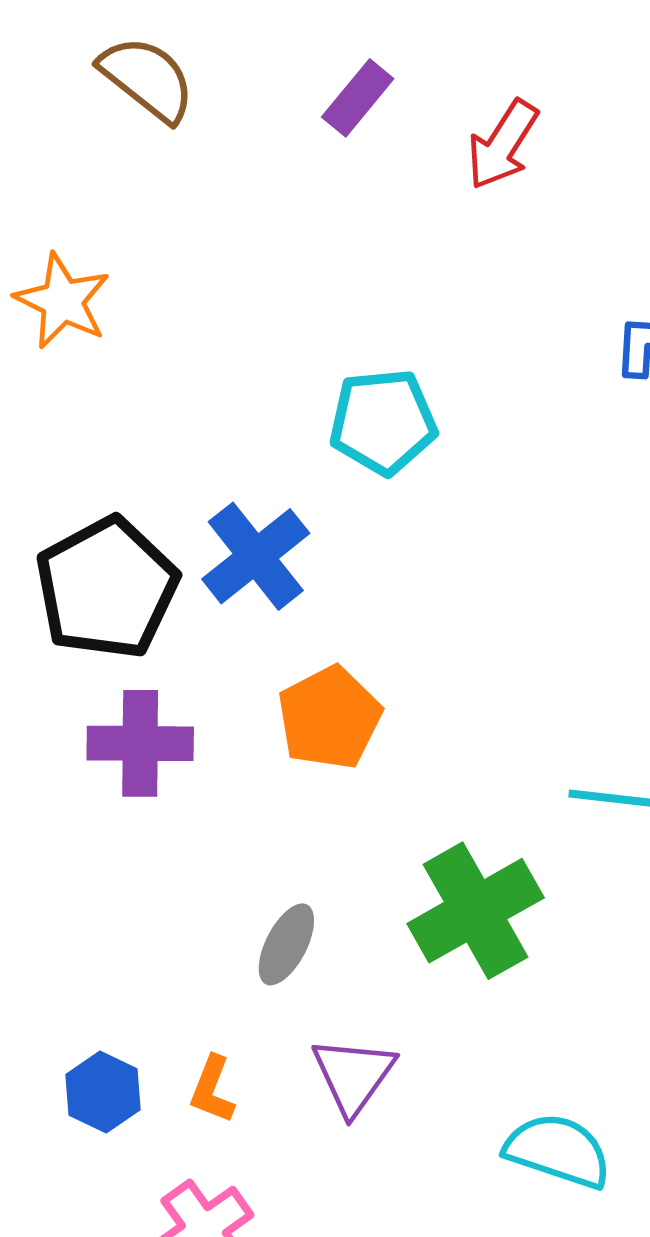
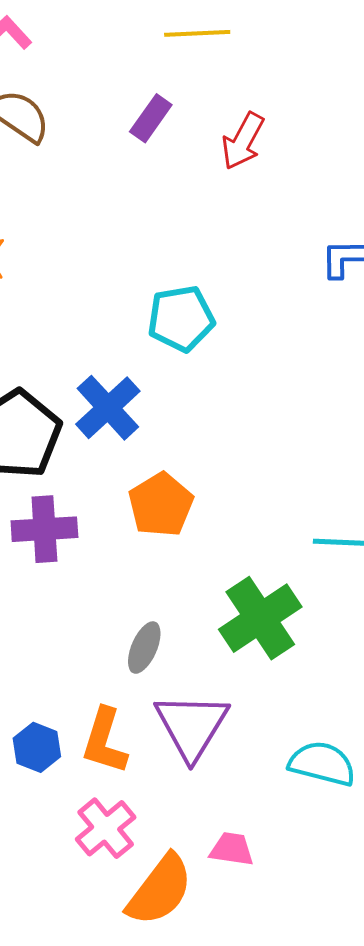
purple triangle: (353, 1075) -> (192, 726), size x1.4
orange L-shape: (212, 1090) -> (105, 741), size x1.6

